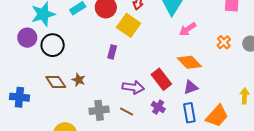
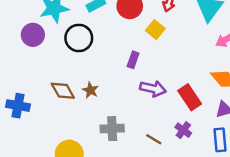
yellow square: (129, 25) -> (155, 30), size x0.7
black circle: (53, 45) -> (79, 38), moved
purple arrow: (133, 87) -> (153, 89), moved
brown line: (127, 111) -> (154, 139), moved

